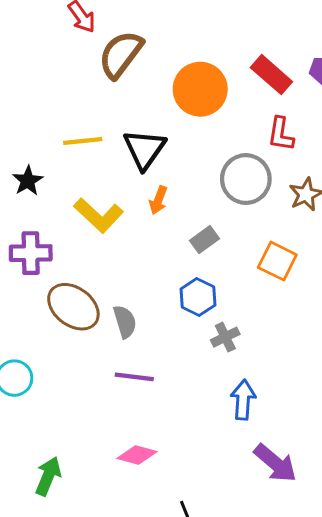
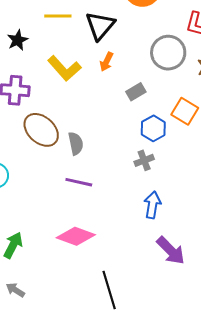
blue hexagon: (198, 297) -> (153, 128), moved
pink diamond: (137, 455) -> (76, 236), size x1.4

